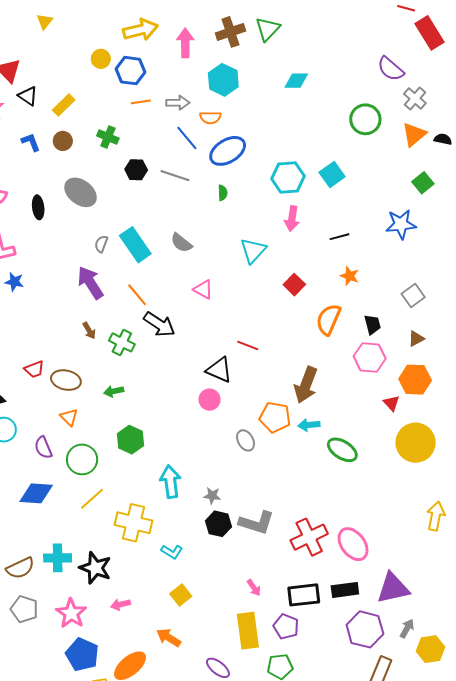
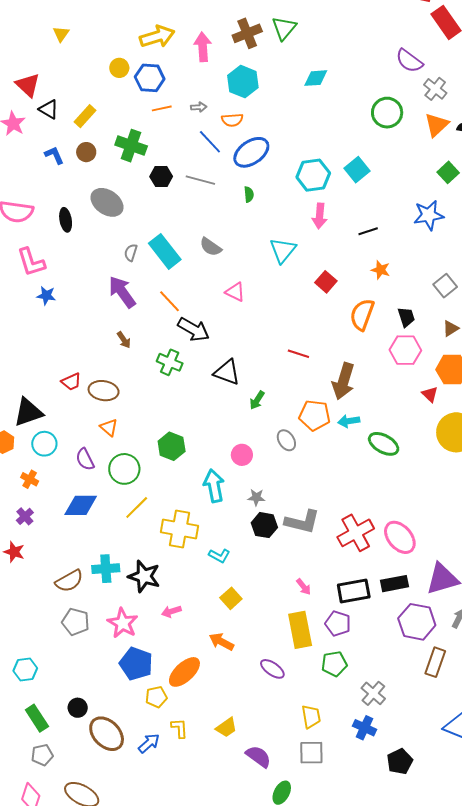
gray arrow: (178, 103) -> (199, 107), size x0.7
green cross: (108, 137) -> (131, 146), size x1.4
green cross: (122, 342) -> (170, 362), moved
red line: (248, 345) -> (298, 354), moved
black triangle: (219, 370) -> (227, 372), moved
green arrow: (114, 391) -> (257, 400), moved, turned -42
pink circle: (210, 400) -> (242, 455), moved

